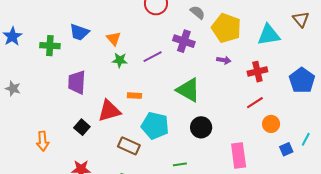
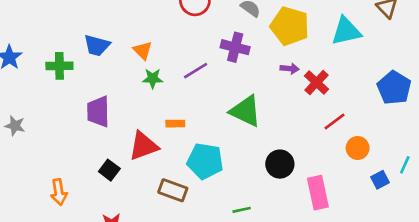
red cross: (257, 72) -> (316, 83), moved, turned -30
black circle: (201, 127) -> (280, 164), moved

